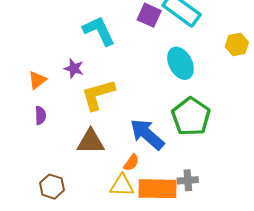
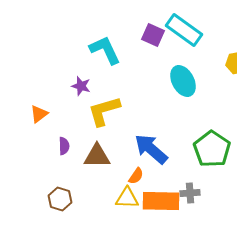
orange triangle: (37, 80) -> (39, 114), moved
purple semicircle: (40, 115) -> (64, 146), moved
green pentagon: (191, 117) -> (212, 149), moved

